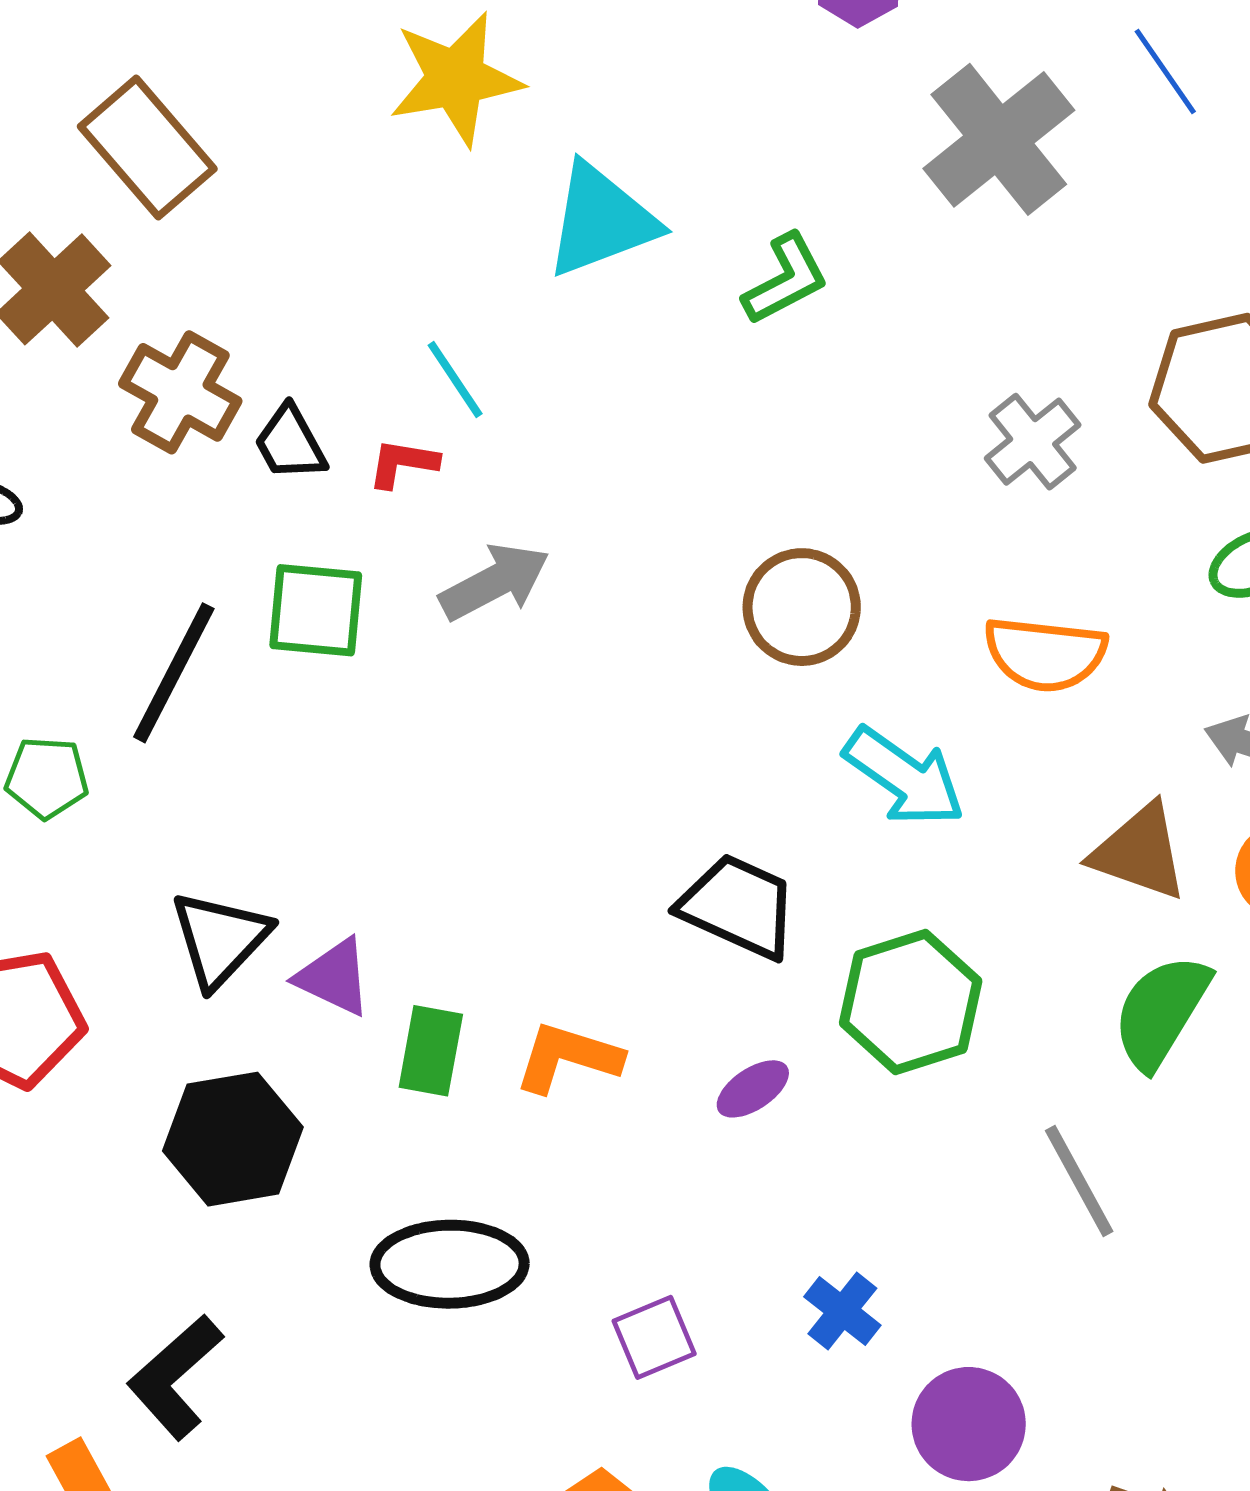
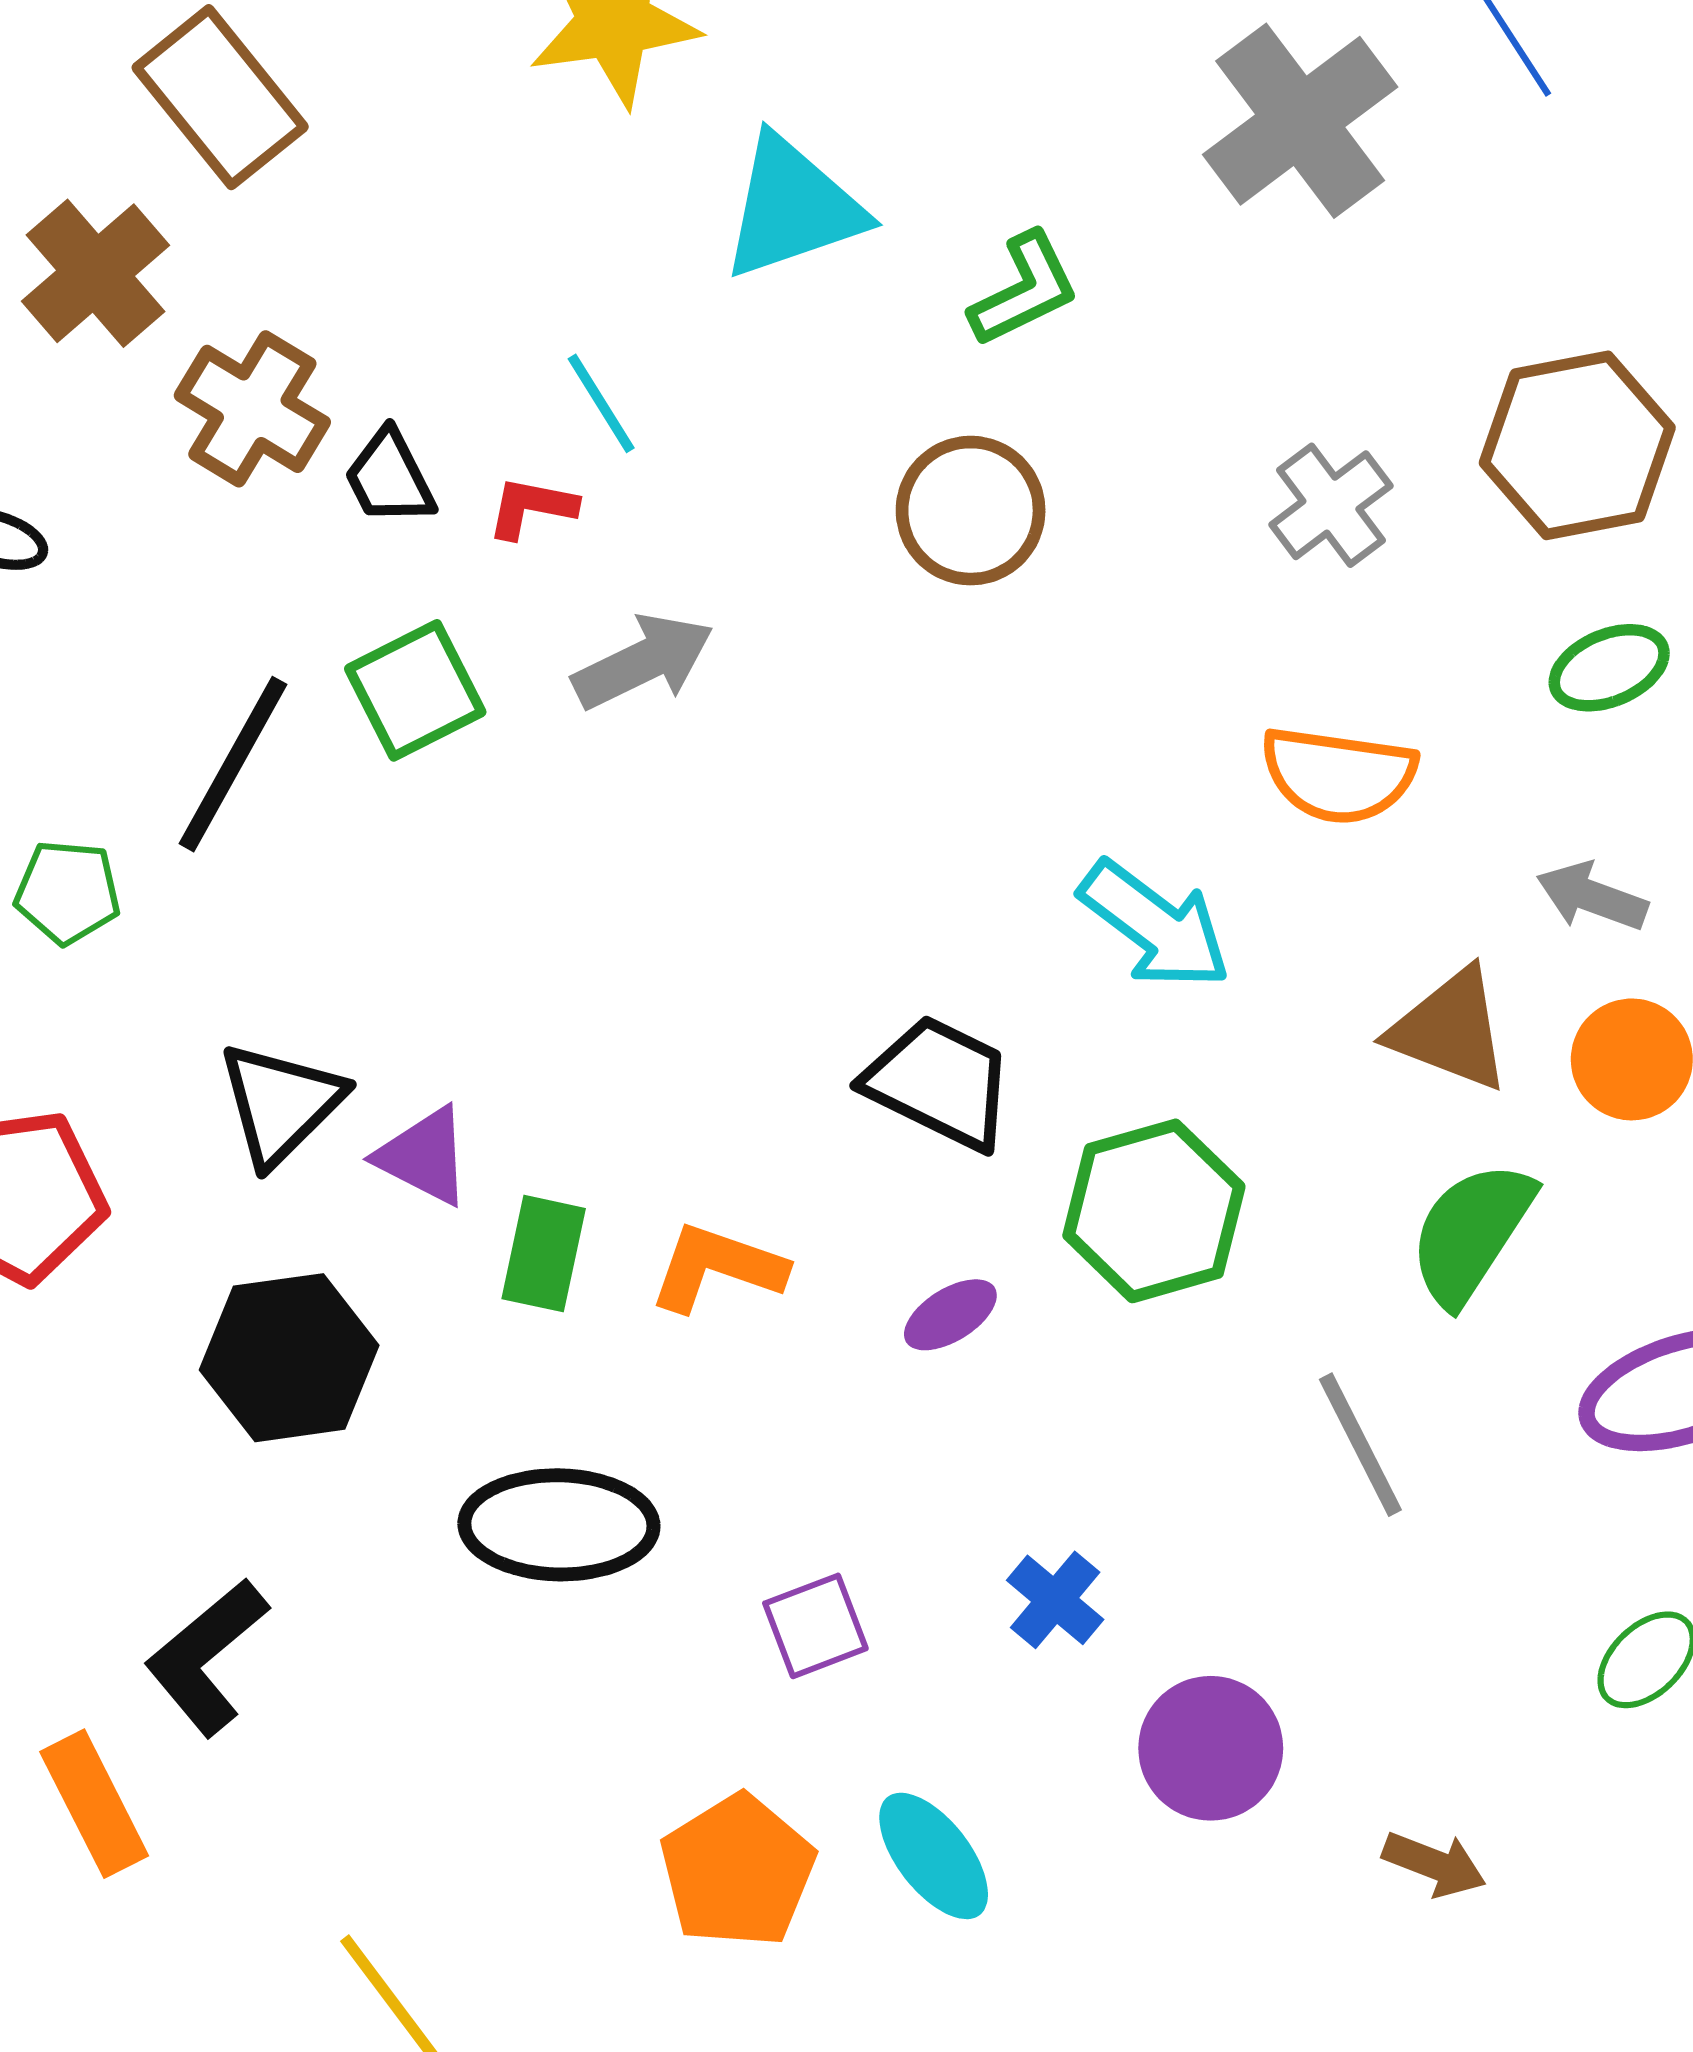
brown circle: (802, 607) -> (971, 511), moved
green square: (316, 610) -> (415, 690), turned -34

